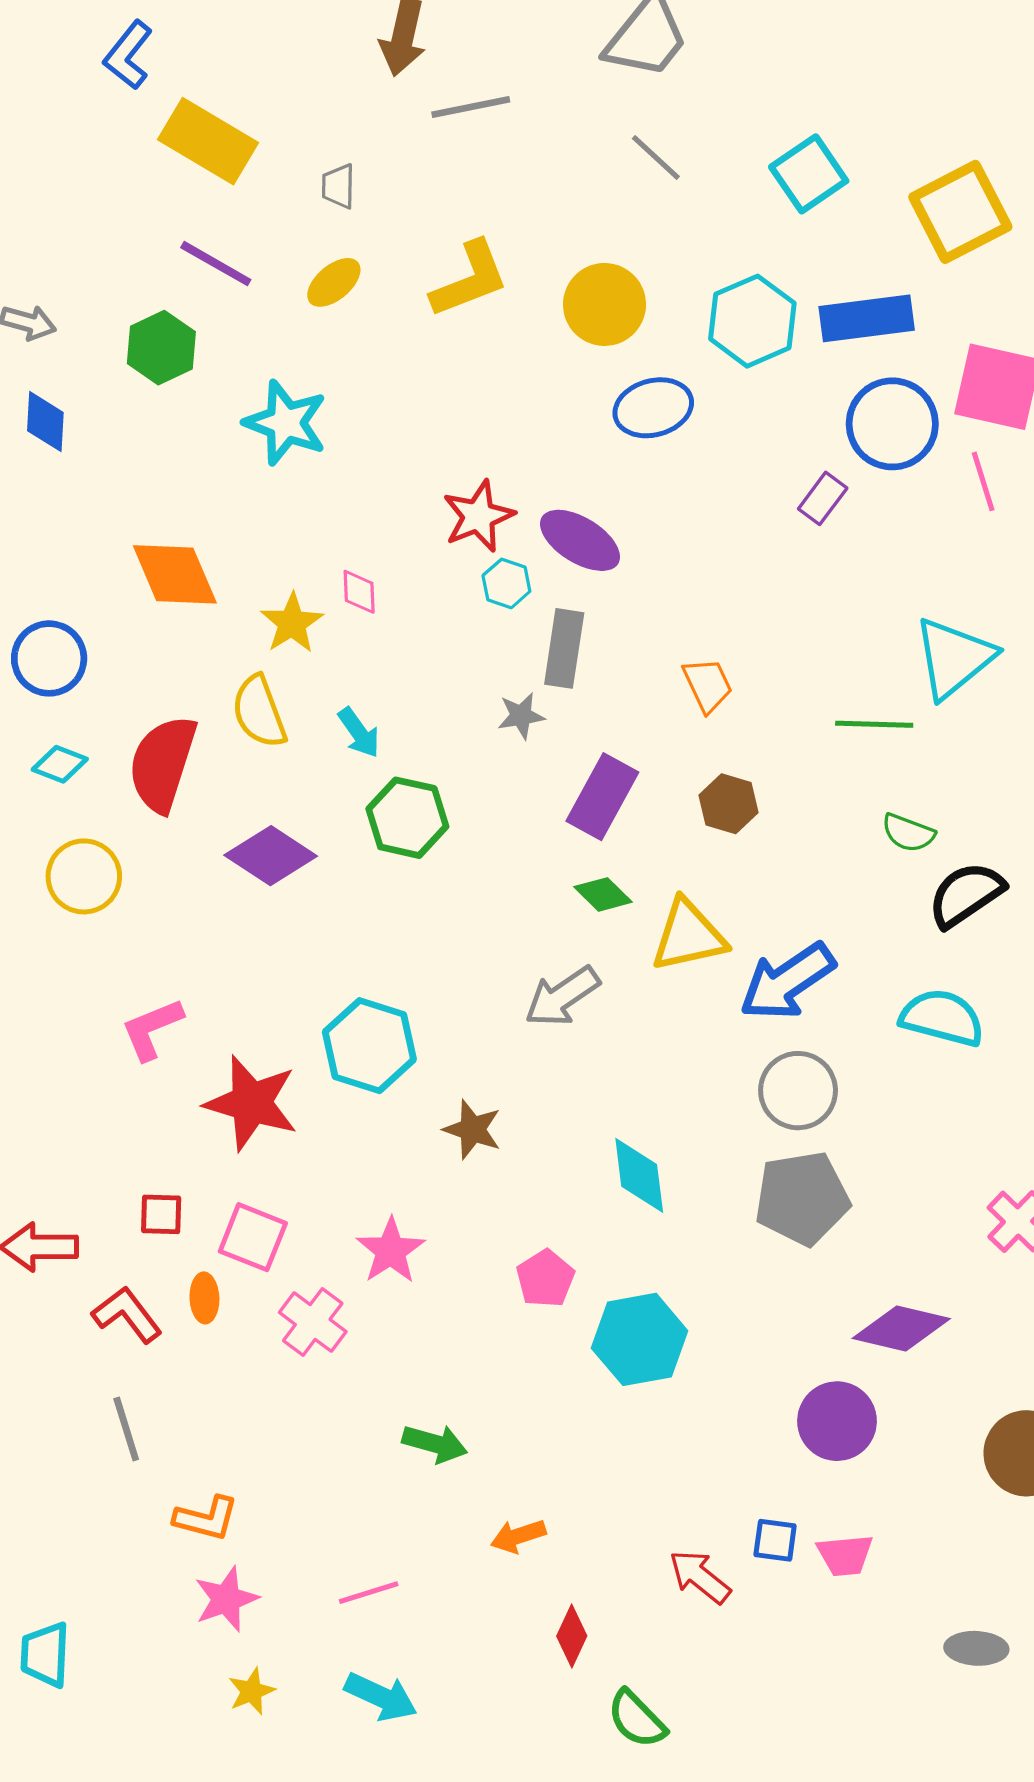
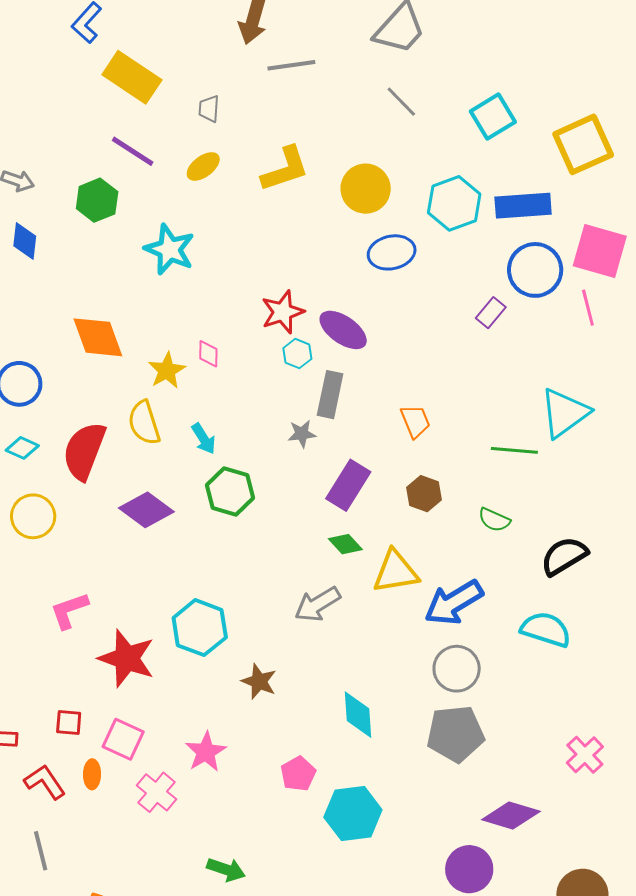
green semicircle: (908, 833) -> (494, 520), moved

